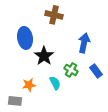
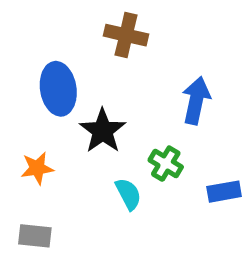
blue rectangle: (96, 71) -> (224, 192), moved, turned -64
orange star: (29, 85) -> (37, 168), moved

